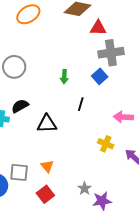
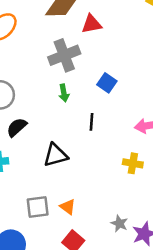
gray cross: (111, 53) -> (64, 55), moved
black semicircle: (20, 106) -> (17, 127), moved
gray square: (19, 172) -> (38, 207), moved

